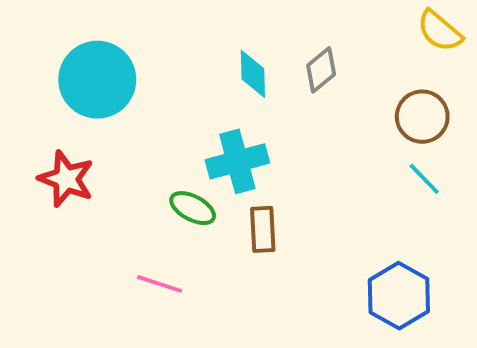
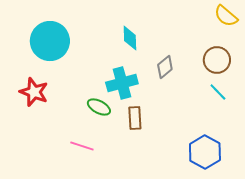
gray diamond: (321, 70) -> (165, 67), moved

